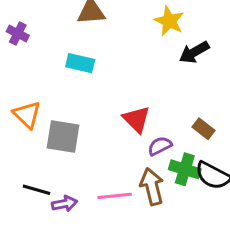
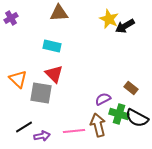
purple cross: (18, 34) -> (11, 18), moved, turned 32
black arrow: (194, 52) -> (125, 26), moved
red triangle: (136, 119) -> (54, 74), moved
black line: (36, 190) -> (24, 127), turned -48

